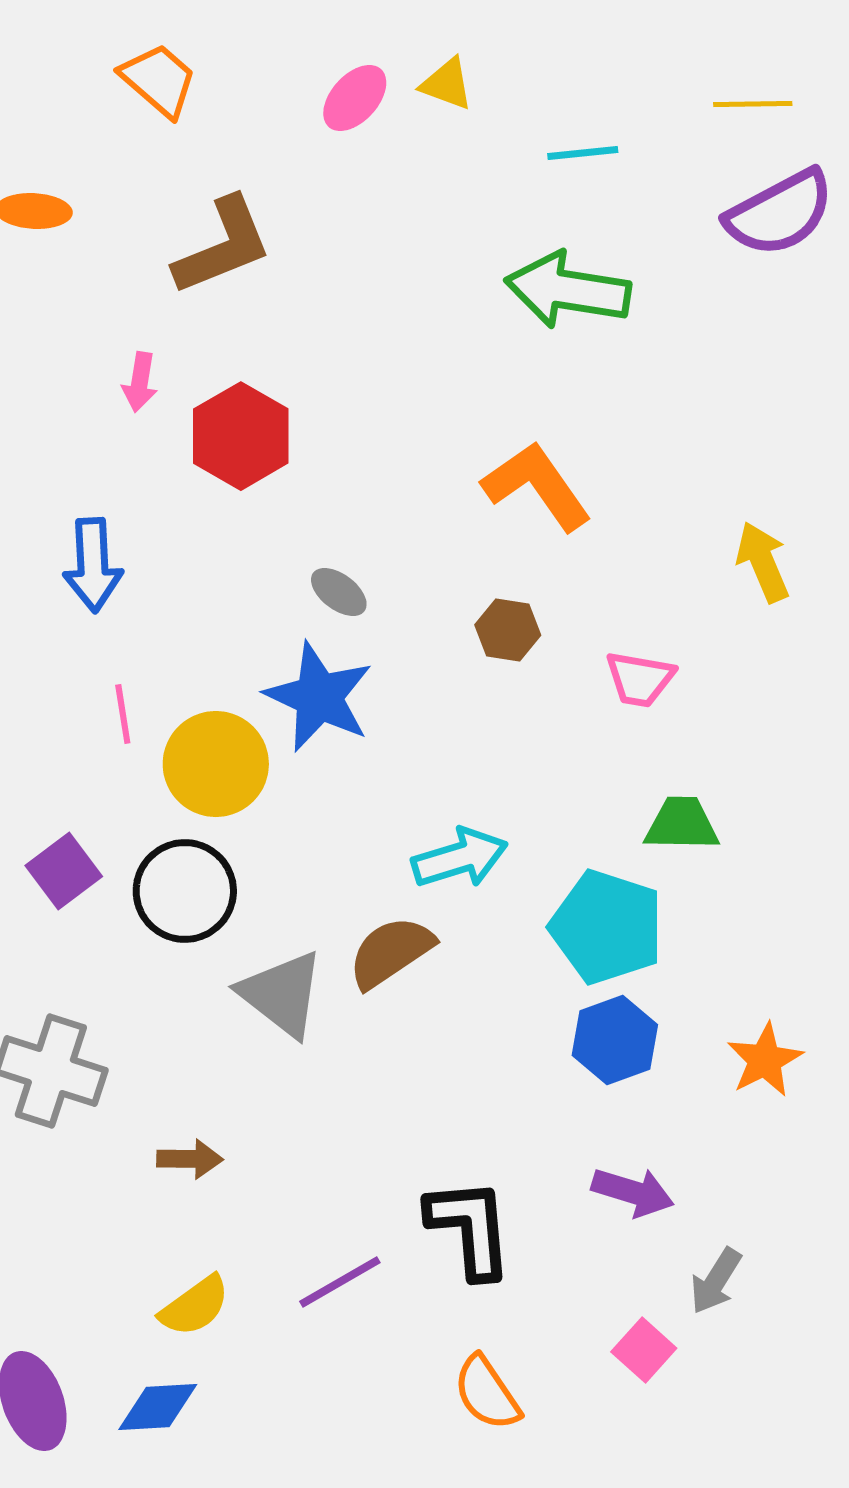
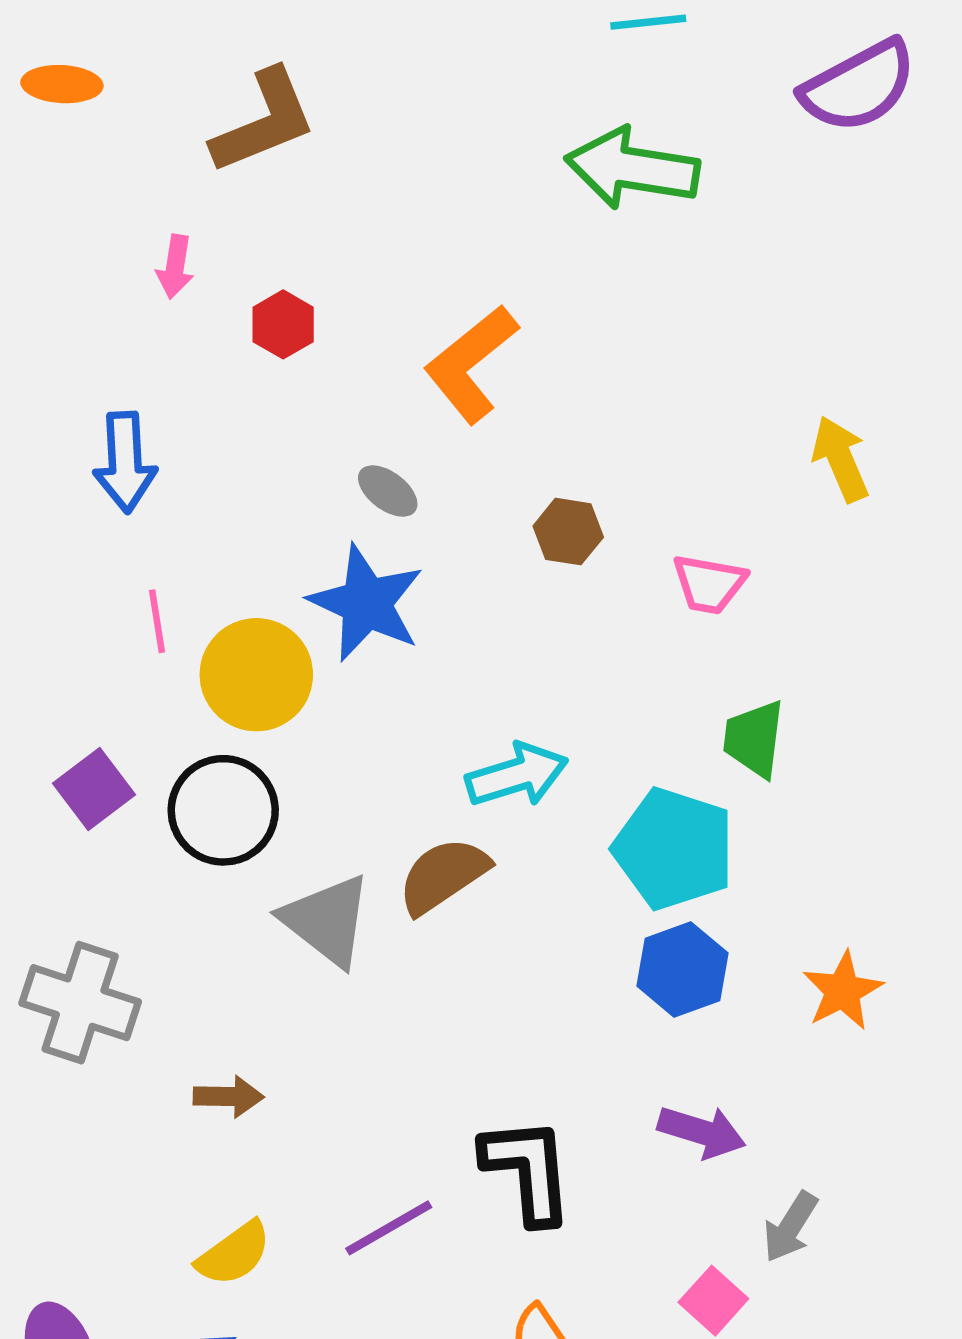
red hexagon: (241, 436) -> (283, 324), size x0.6
orange L-shape: (537, 486) -> (471, 364), moved, turned -94
green trapezoid: (682, 824) -> (754, 739), turned -84

